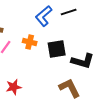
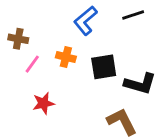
black line: (69, 12) -> (133, 15), moved
red star: (14, 87) -> (43, 103), moved

